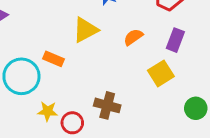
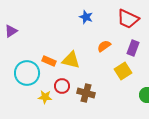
yellow triangle: (85, 30) -> (71, 60), moved, turned 42
red circle: (72, 123) -> (62, 86), moved

